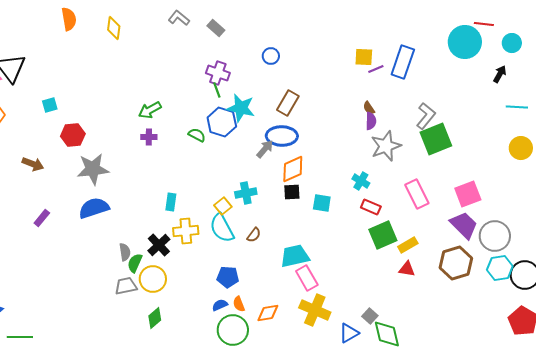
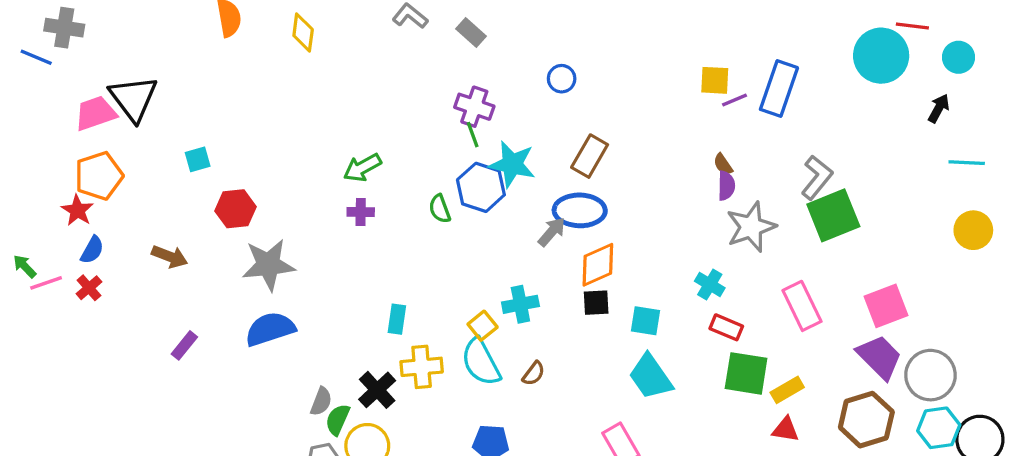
green semicircle: (197, 135) -> (440, 209), turned -138
green square: (383, 235) -> (746, 373), turned 32
gray semicircle: (125, 252) -> (321, 401), turned 30
cyan trapezoid: (295, 256) -> (651, 377), moved, turned -112

